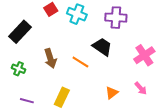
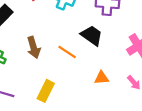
orange triangle: (112, 93) -> (102, 78), moved, turned 32

